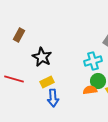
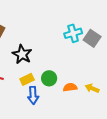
cyan cross: (93, 61) -> (73, 33), moved
green circle: (98, 81) -> (49, 78), moved

